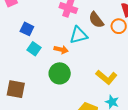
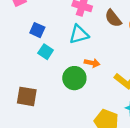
cyan triangle: (79, 35) -> (79, 34), moved
orange arrow: (61, 49) -> (92, 63), moved

